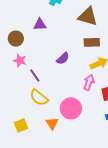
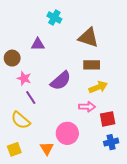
purple semicircle: (63, 58) -> (61, 81), size x1.5
pink star: (20, 61) -> (24, 78), moved
pink arrow: (89, 82) -> (87, 107), turned 70
yellow semicircle: (39, 97) -> (21, 120), moved

